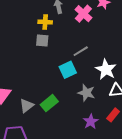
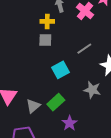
cyan square: (68, 70) -> (60, 70), moved
purple star: (91, 122) -> (69, 123), moved

